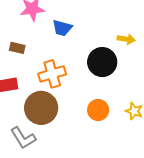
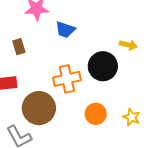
brown rectangle: (17, 48) -> (19, 47), turned 56
orange cross: (52, 74) -> (67, 79), moved

